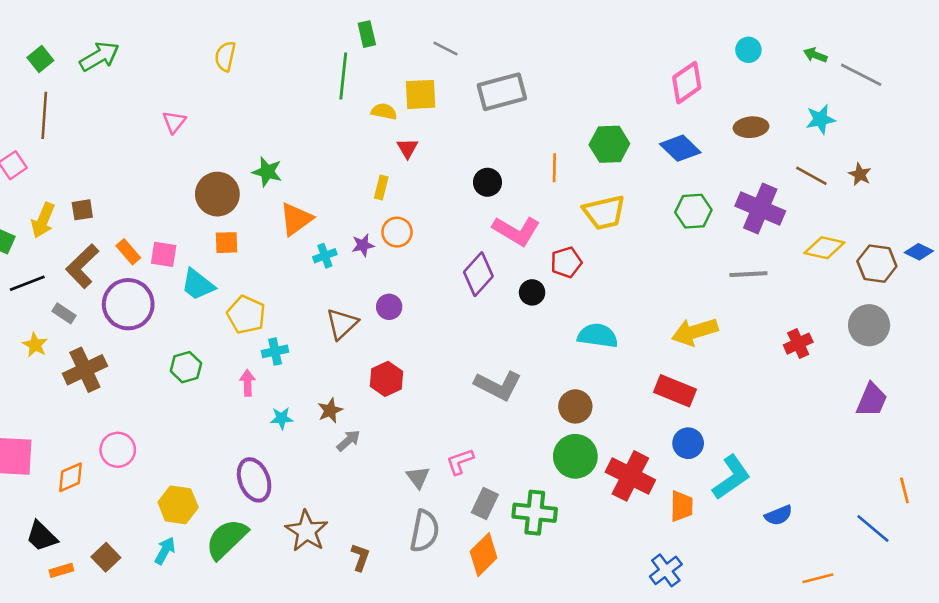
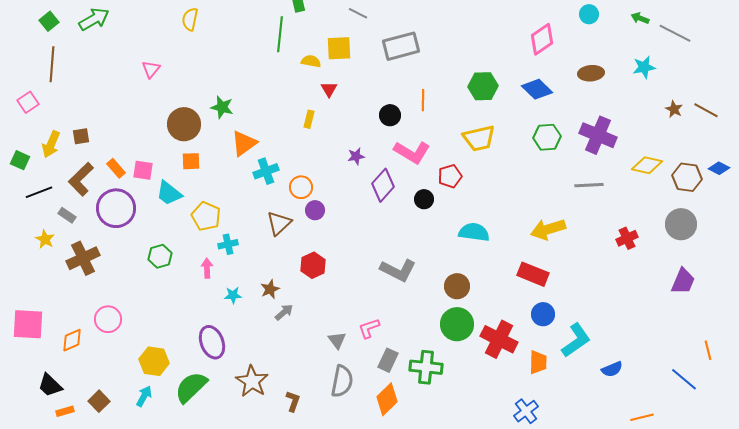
orange line: (554, 168) -> (423, 100), moved
brown line: (811, 176) -> (706, 110), moved
orange circle: (397, 232) -> (301, 187), moved
purple star: (363, 245) -> (356, 156), moved
cyan cross: (325, 256) -> (266, 171), size x1.4

